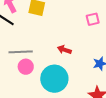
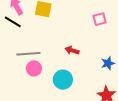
cyan circle: (54, 79) -> (63, 80), size x0.7

